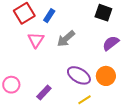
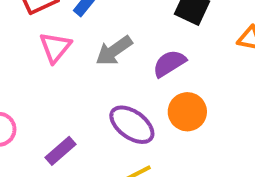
purple semicircle: (111, 43) -> (169, 63), moved
orange circle: (106, 76) -> (187, 112), moved

